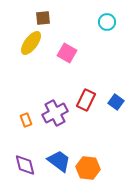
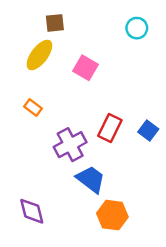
orange rectangle: (26, 120) -> (33, 107), moved, turned -32
blue trapezoid: (59, 161) -> (91, 179), moved

